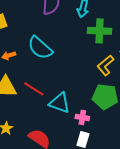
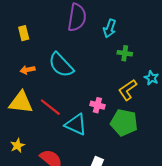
green cross: (100, 31) -> (125, 53), size x0.6
pink cross: (82, 117) -> (97, 105), moved

